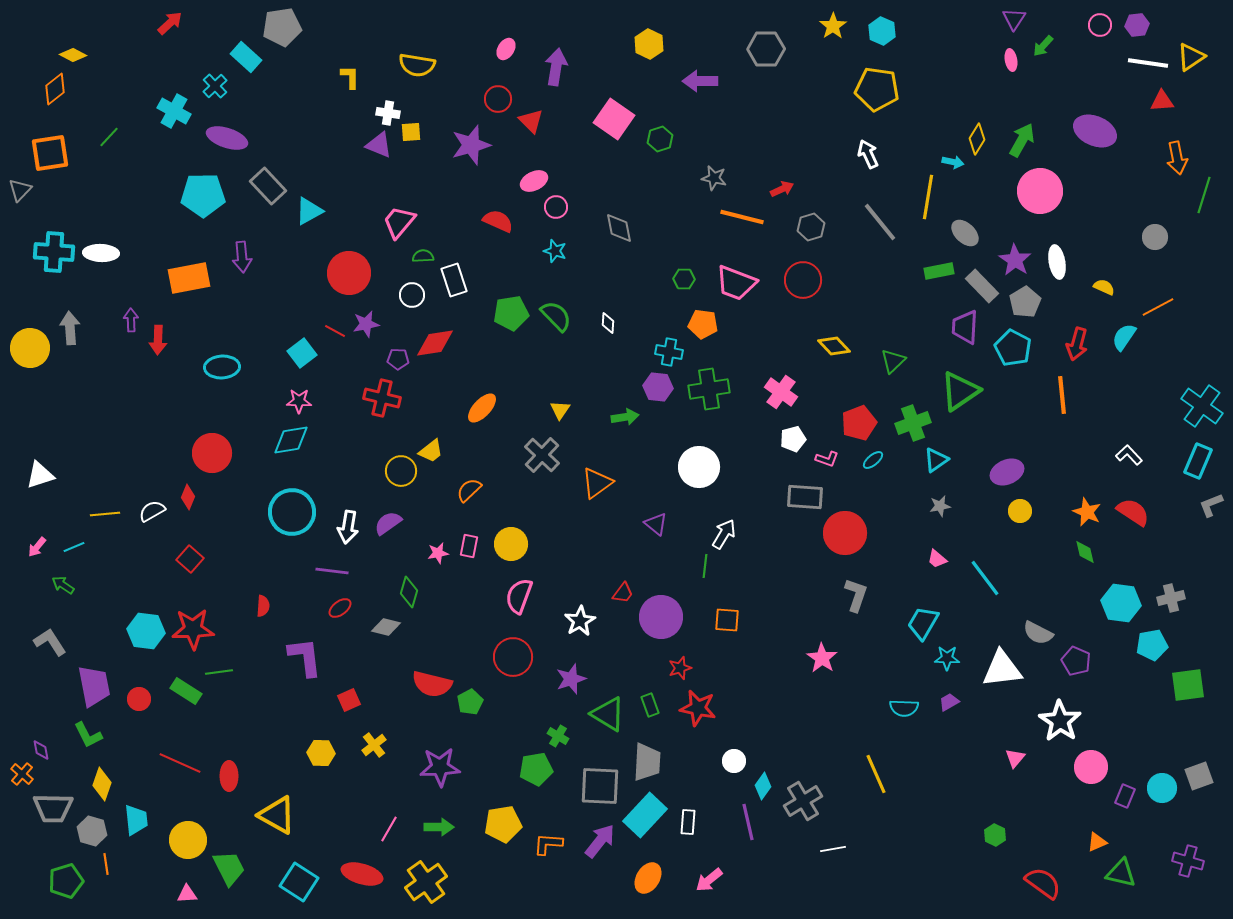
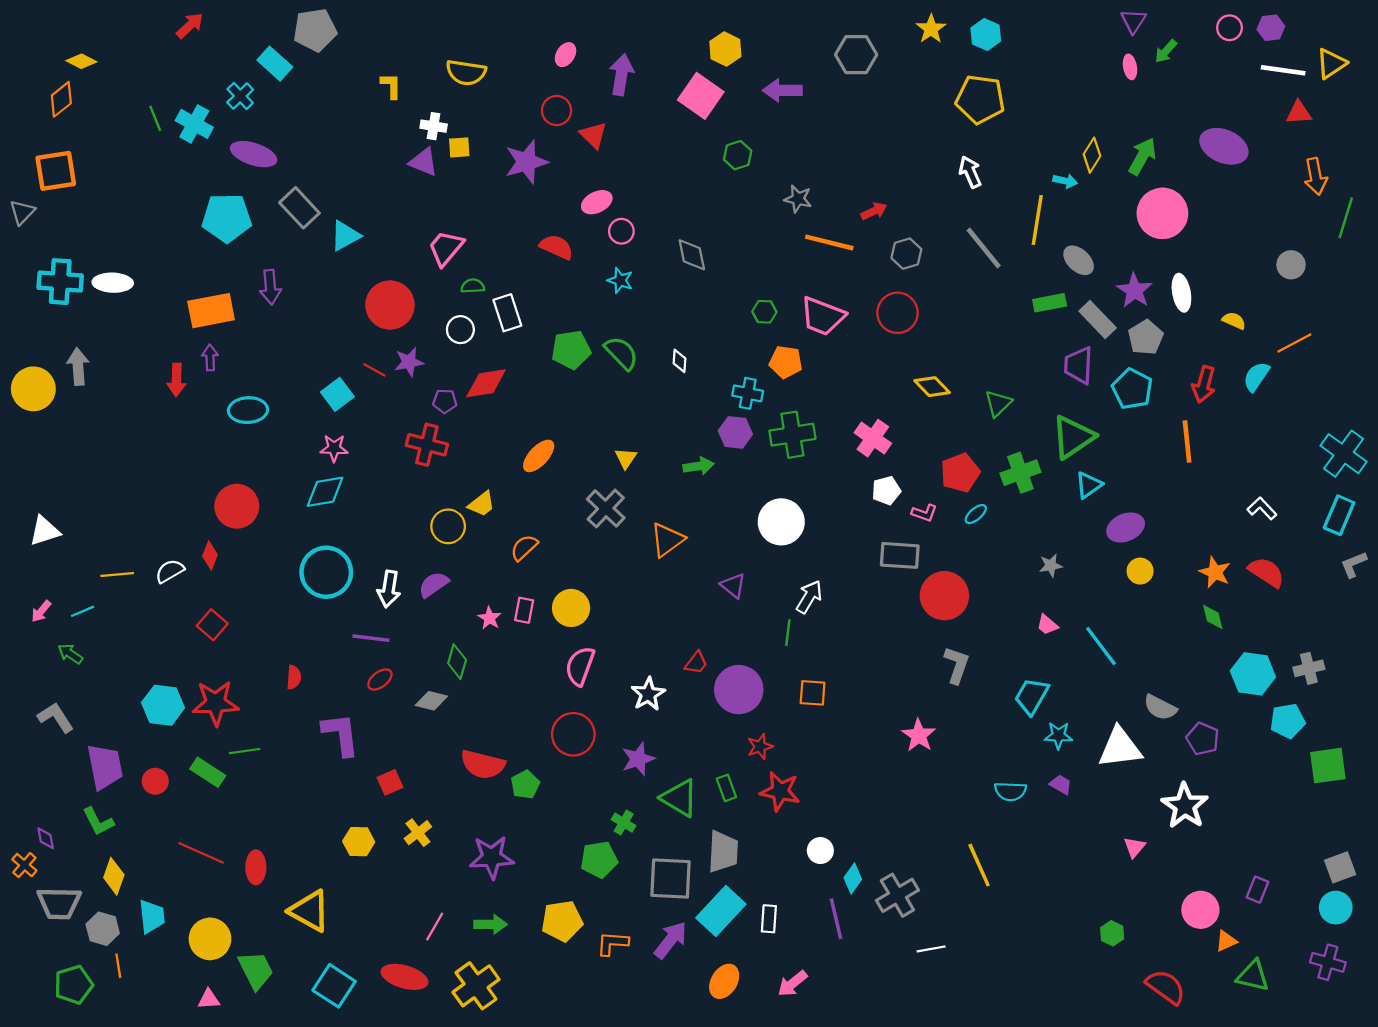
pink square: (614, 119) -> (701, 96), moved
green line: (109, 137) -> (155, 118), moved, turned -65
purple arrow: (131, 320) -> (210, 358), moved
cyan triangle: (936, 460) -> (1089, 485), moved
pink star: (438, 553) -> (489, 618), turned -30
purple trapezoid: (949, 702) -> (1061, 785), turned 60
pink circle: (1091, 767) -> (1200, 910), moved
cyan circle: (1162, 788) -> (1336, 908), moved

